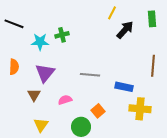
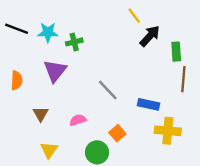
yellow line: (112, 13) -> (134, 16), turned -64
green rectangle: (152, 19) -> (176, 52), moved
cyan star: (40, 42) -> (48, 32), moved
purple triangle: (45, 73) -> (55, 71), moved
gray line: (90, 75) -> (108, 90), turned 42

